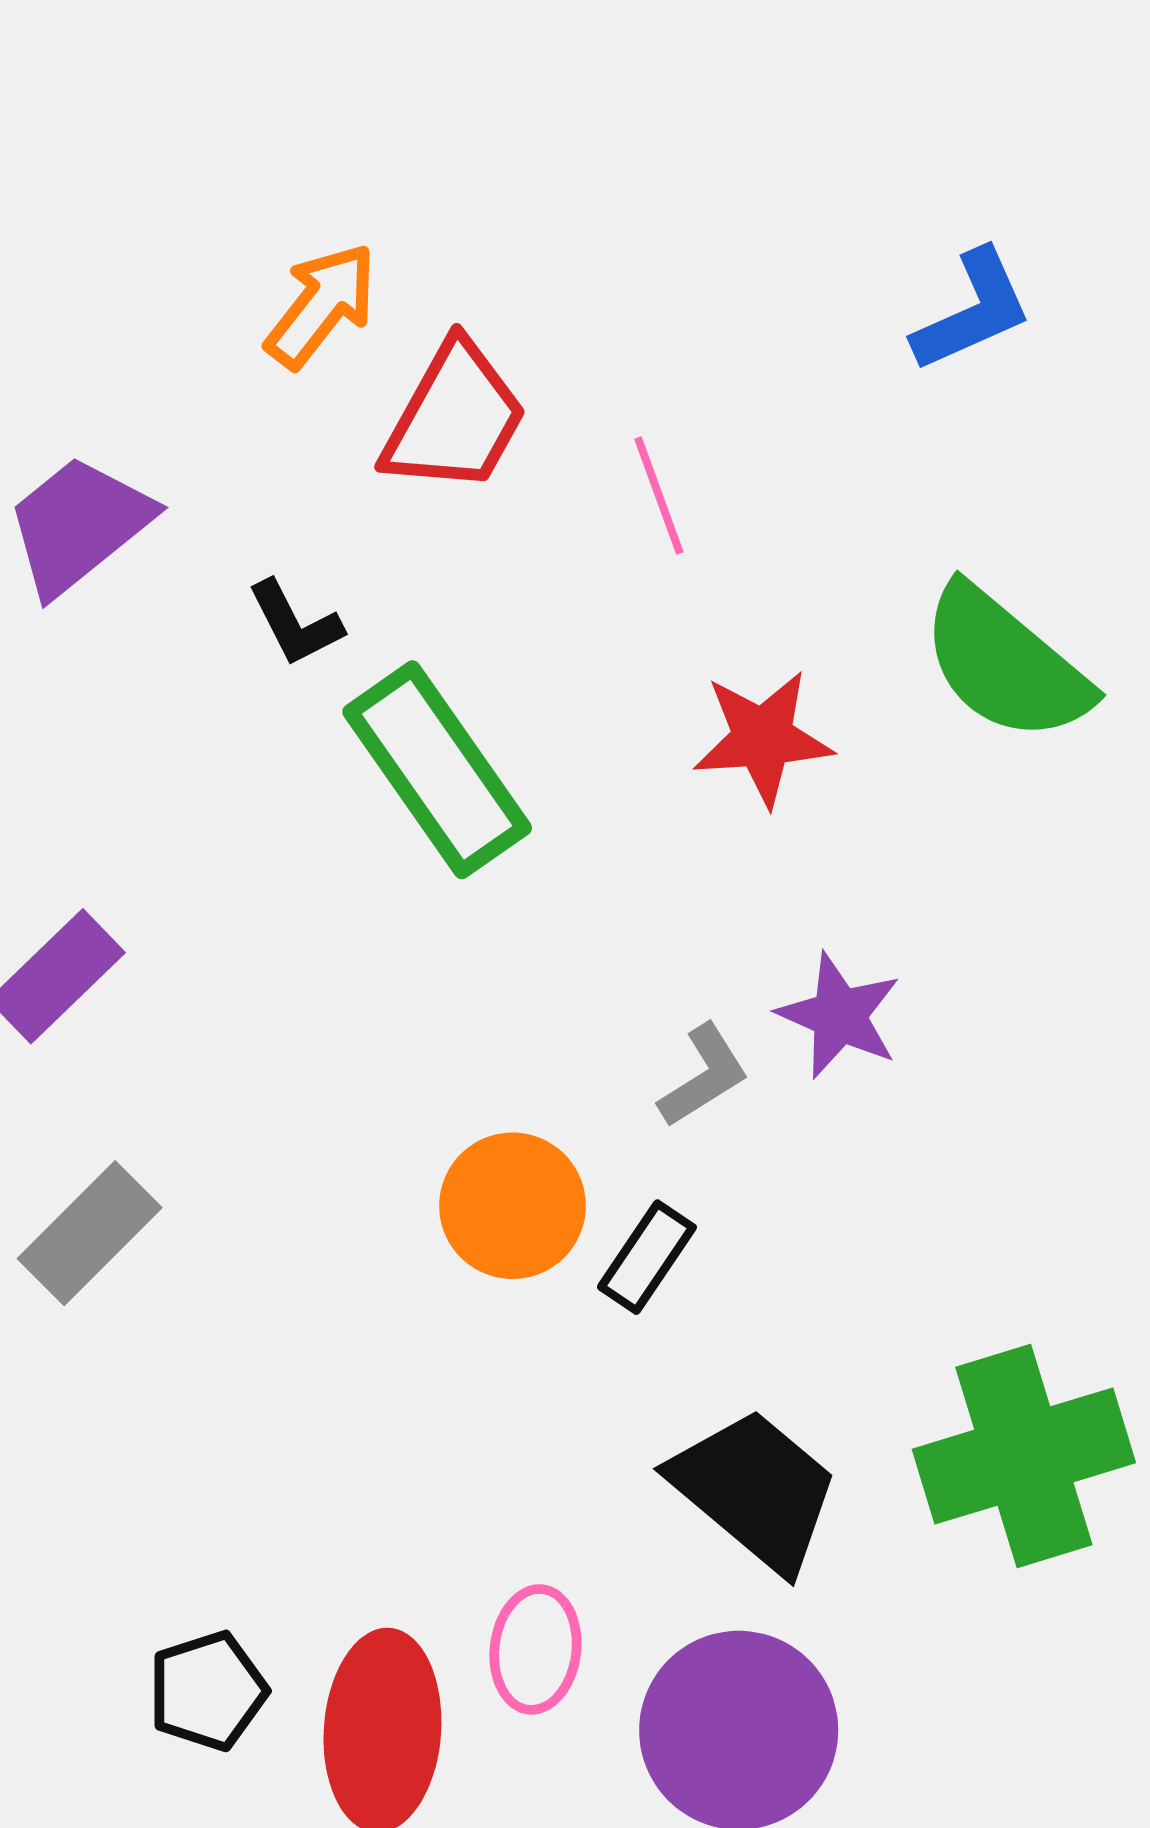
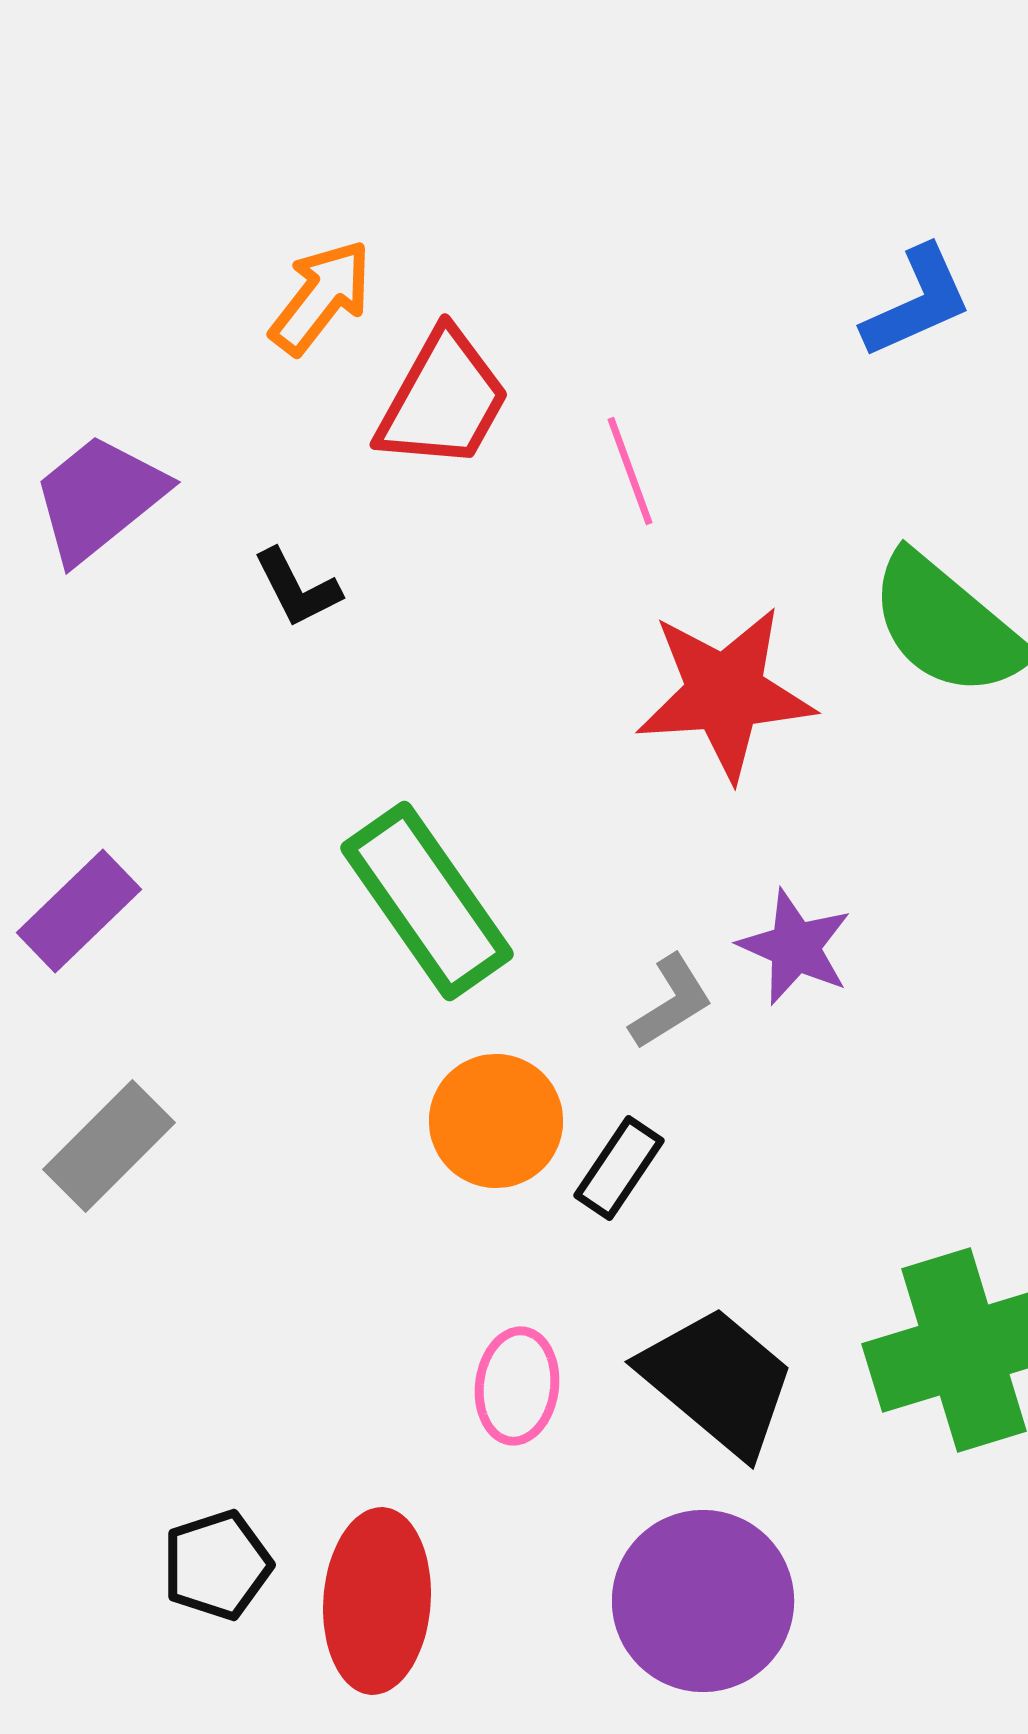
red star: (763, 738) -> (725, 693), size x1.4
green rectangle: (437, 770) -> (427, 901), moved
pink ellipse: (535, 1649) -> (517, 1386), moved

